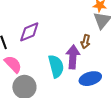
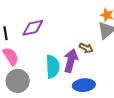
brown arrow: (86, 42) -> (86, 48), turned -88

